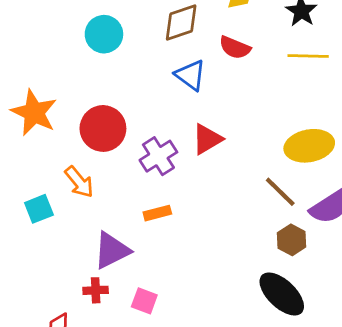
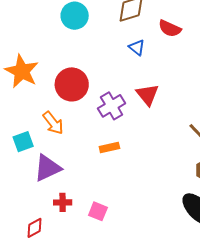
blue triangle: (190, 75) -> (137, 48), size x0.7
red triangle: (207, 139) -> (147, 95), turned -40
purple triangle: (112, 250) -> (47, 168), moved

